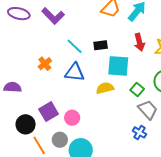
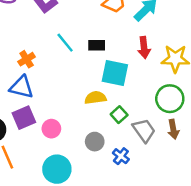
blue triangle: (75, 72) -> (22, 87), moved
green square: (137, 90) -> (119, 115), moved
blue cross: (140, 132) -> (121, 156), moved
gray circle: (60, 140) -> (95, 142), moved

